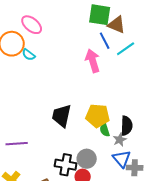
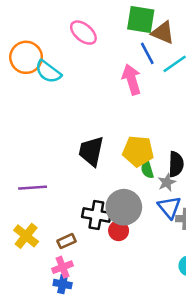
pink ellipse: (32, 25) -> (83, 33), moved
cyan semicircle: (29, 55) -> (48, 72), size x1.5
gray circle: (87, 159) -> (124, 207), size x1.4

